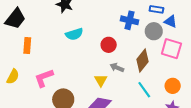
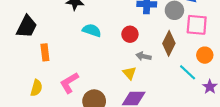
cyan semicircle: (74, 34) -> (92, 30), turned -132
orange circle: (173, 86) -> (205, 55), moved
cyan line: (144, 90) -> (188, 72), moved

